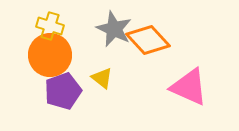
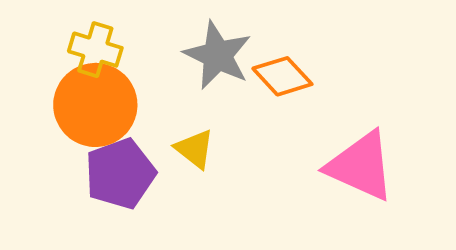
orange diamond: (148, 40) -> (282, 76), size x0.7

